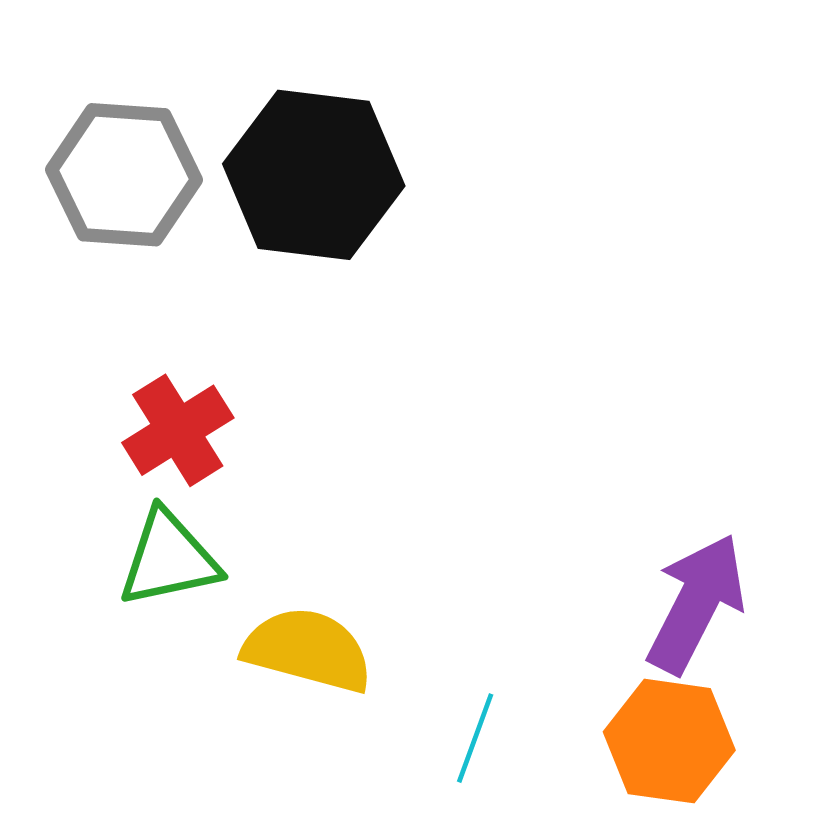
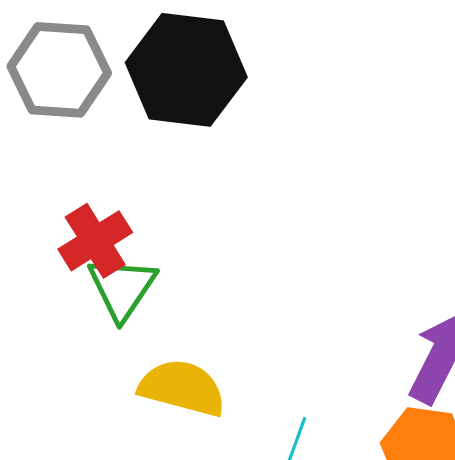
green triangle: (169, 559) -> (122, 288), moved, turned -44

